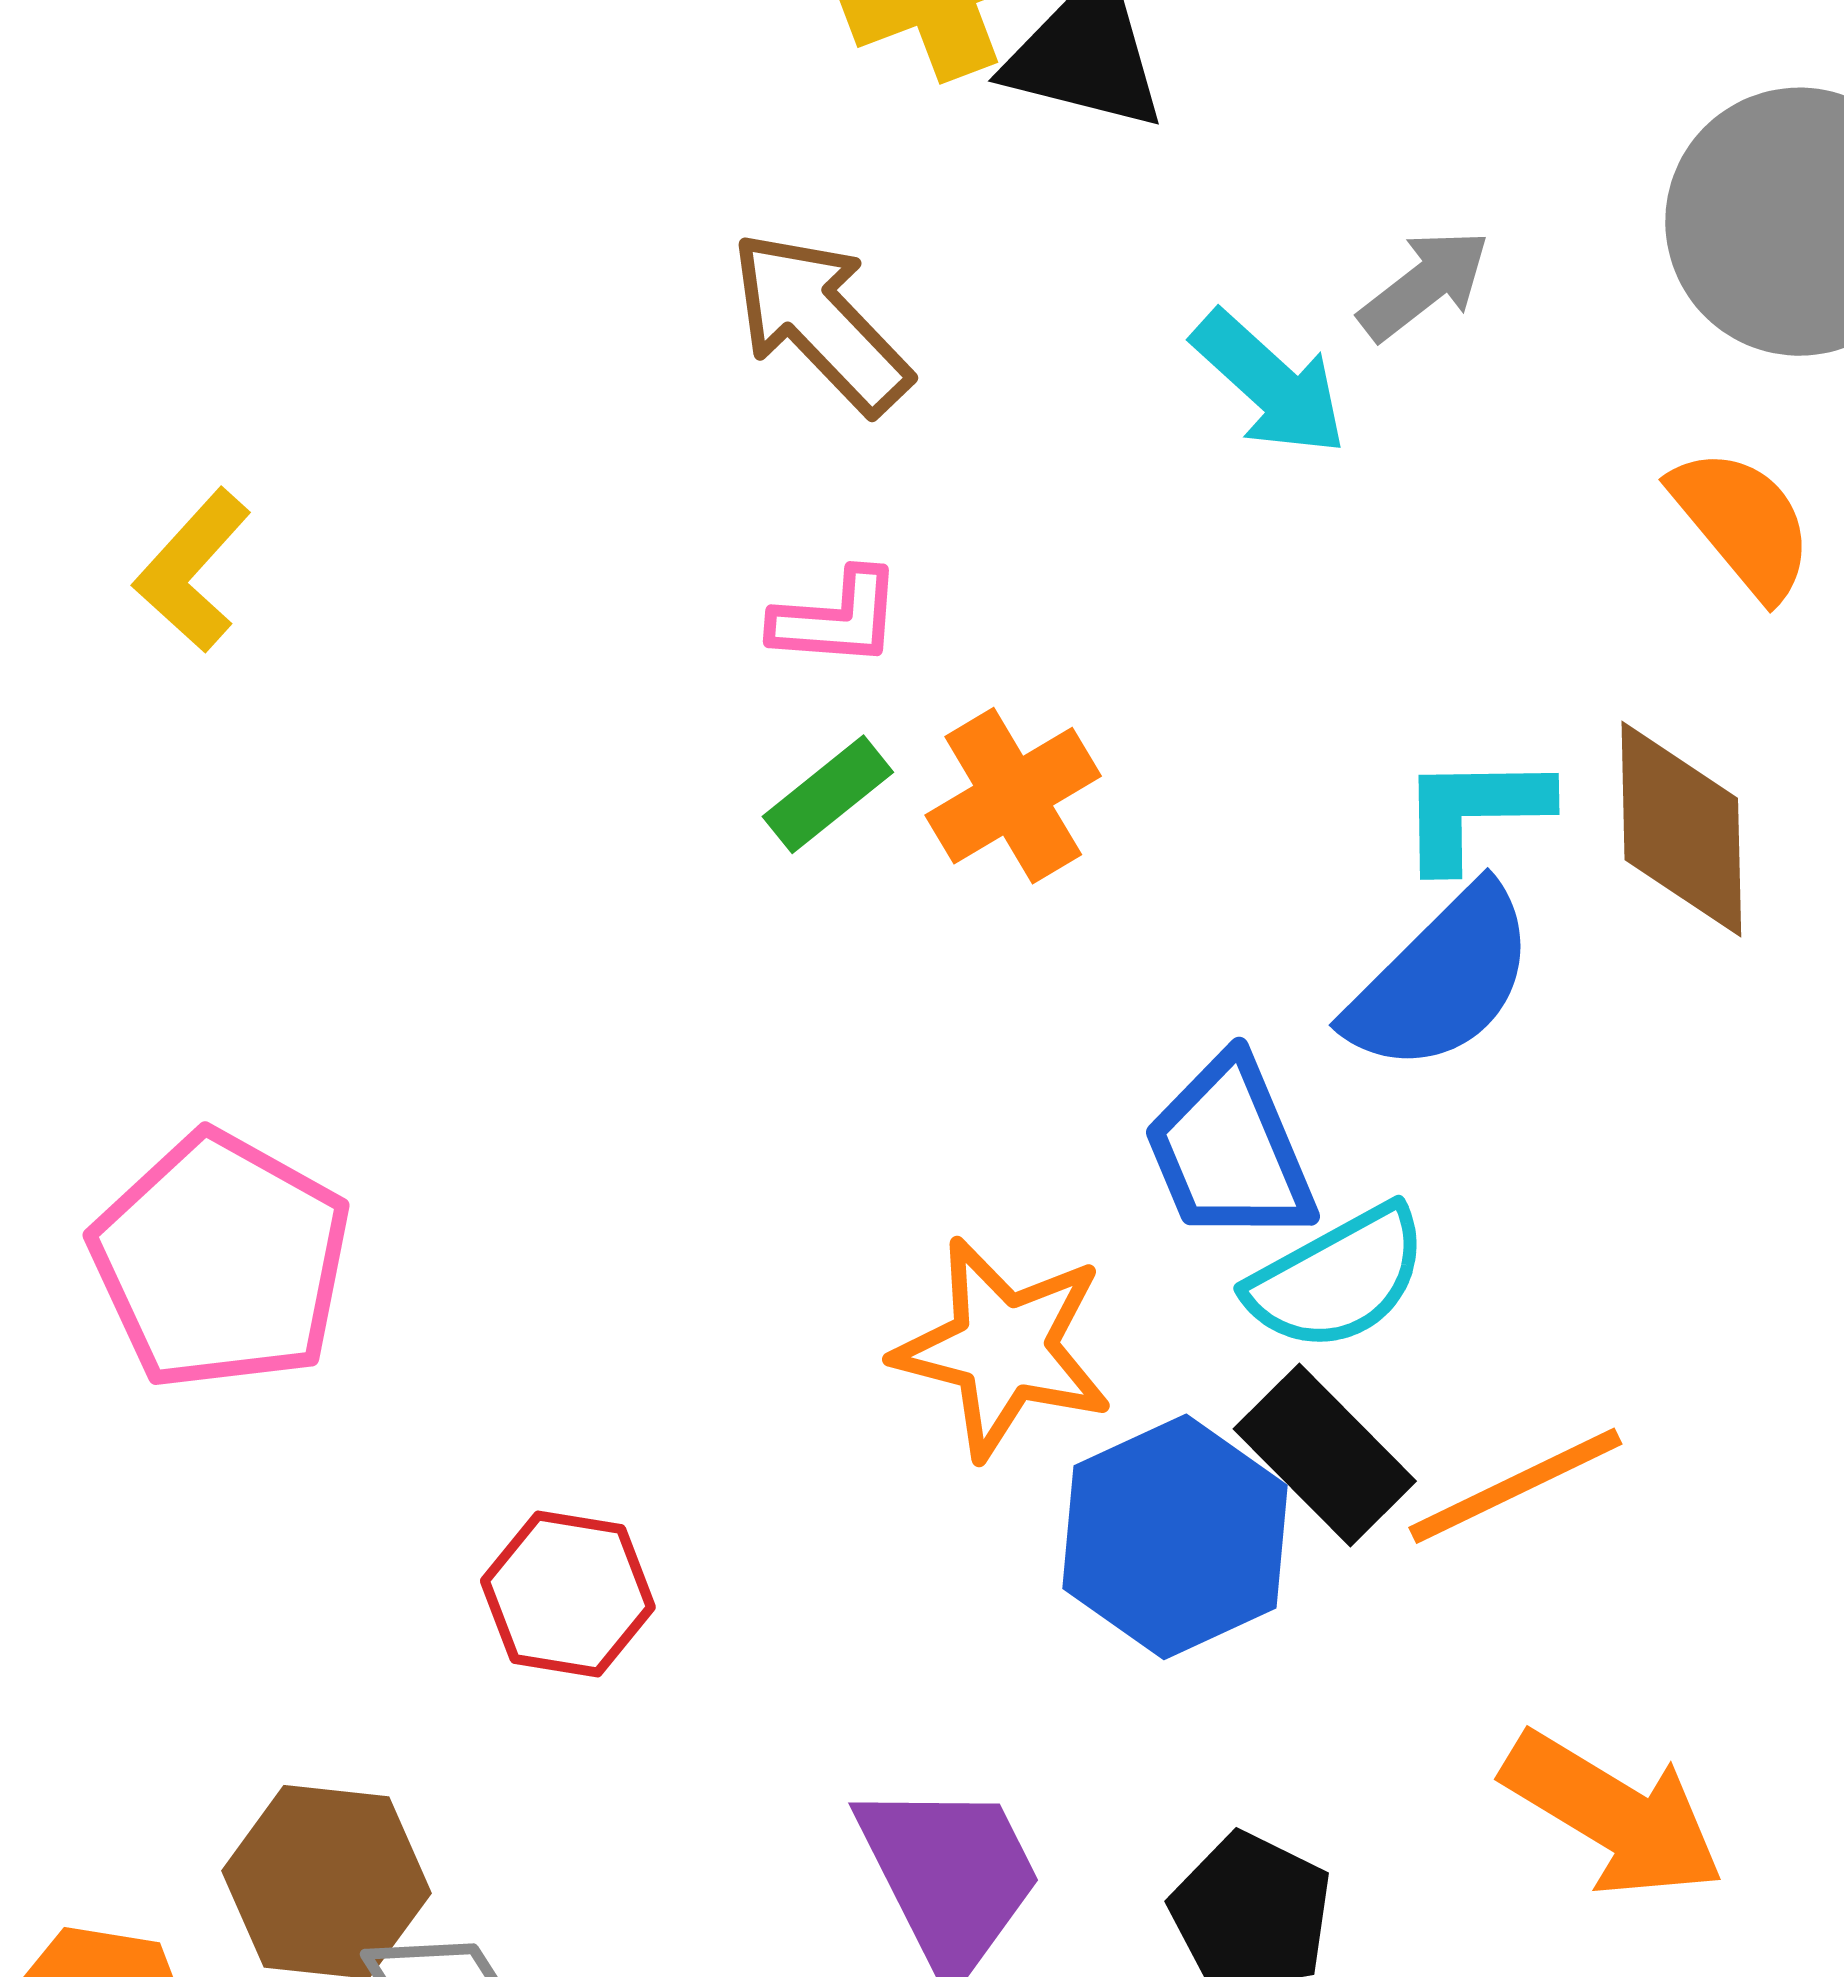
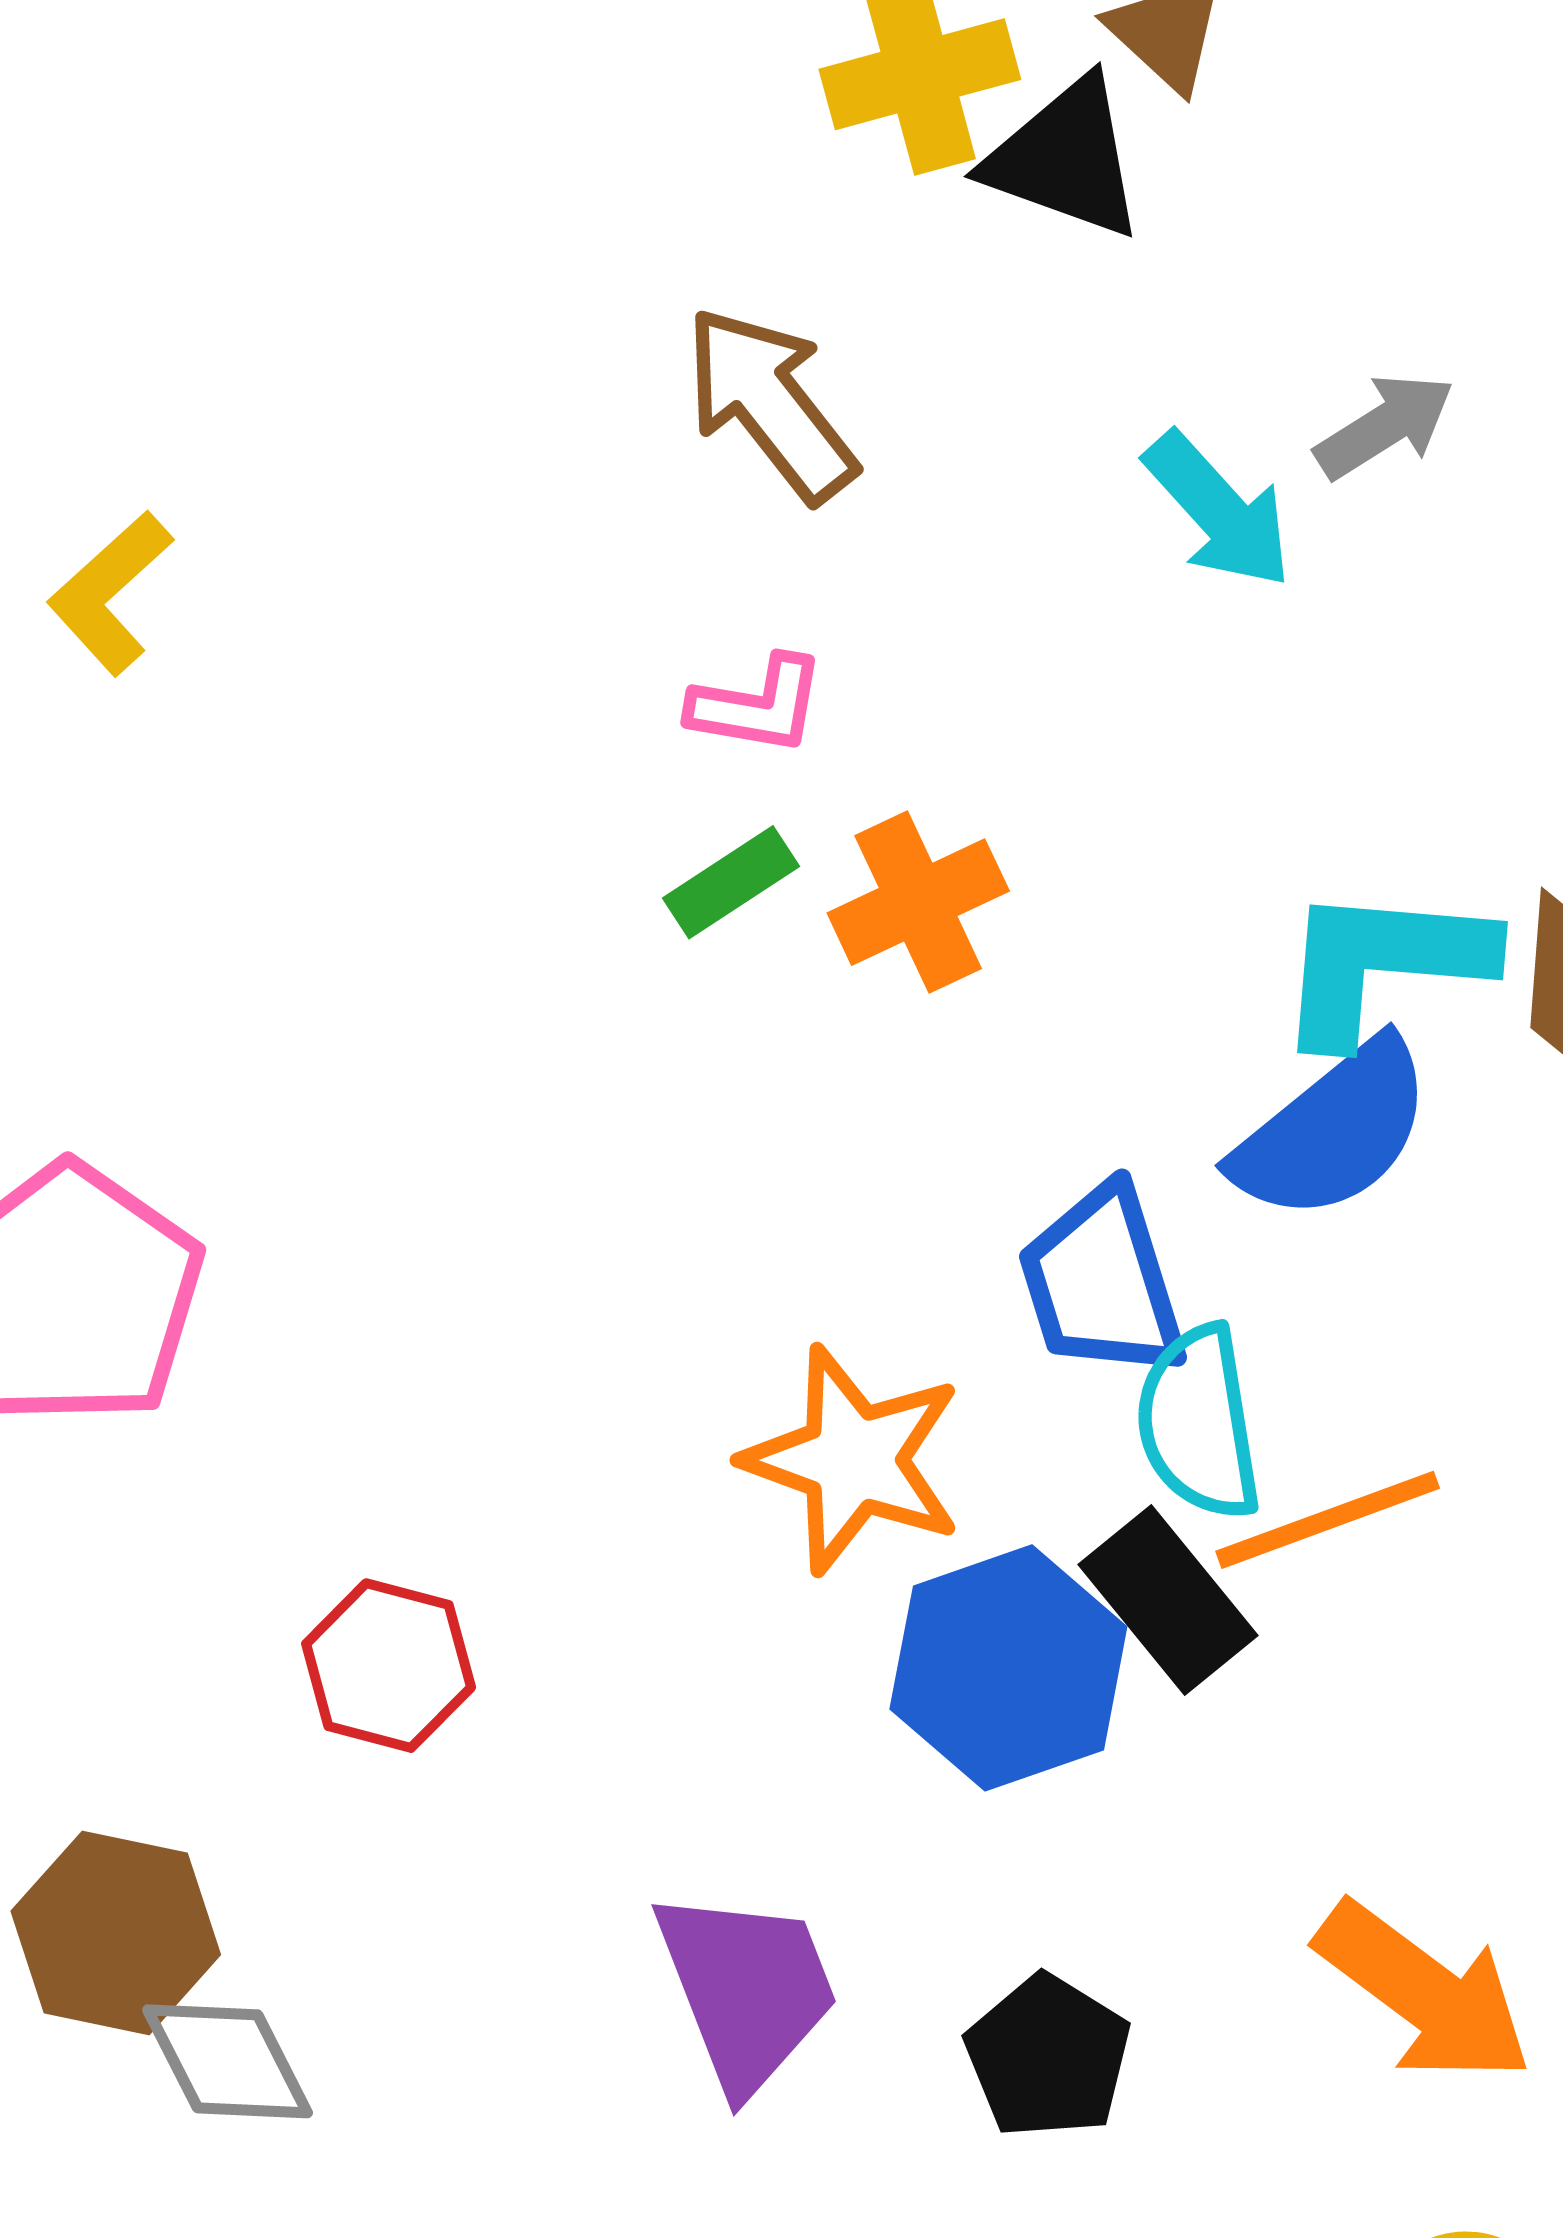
cyan L-shape: (1474, 811) -> (1383, 964), size x1.4
cyan semicircle: (1338, 1278) -> (1199, 1423), turned 104
orange line: (1515, 1486) -> (1328, 1520), moved

